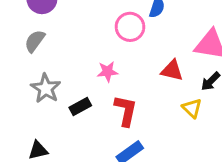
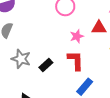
pink star: (108, 72) -> (77, 36), moved

